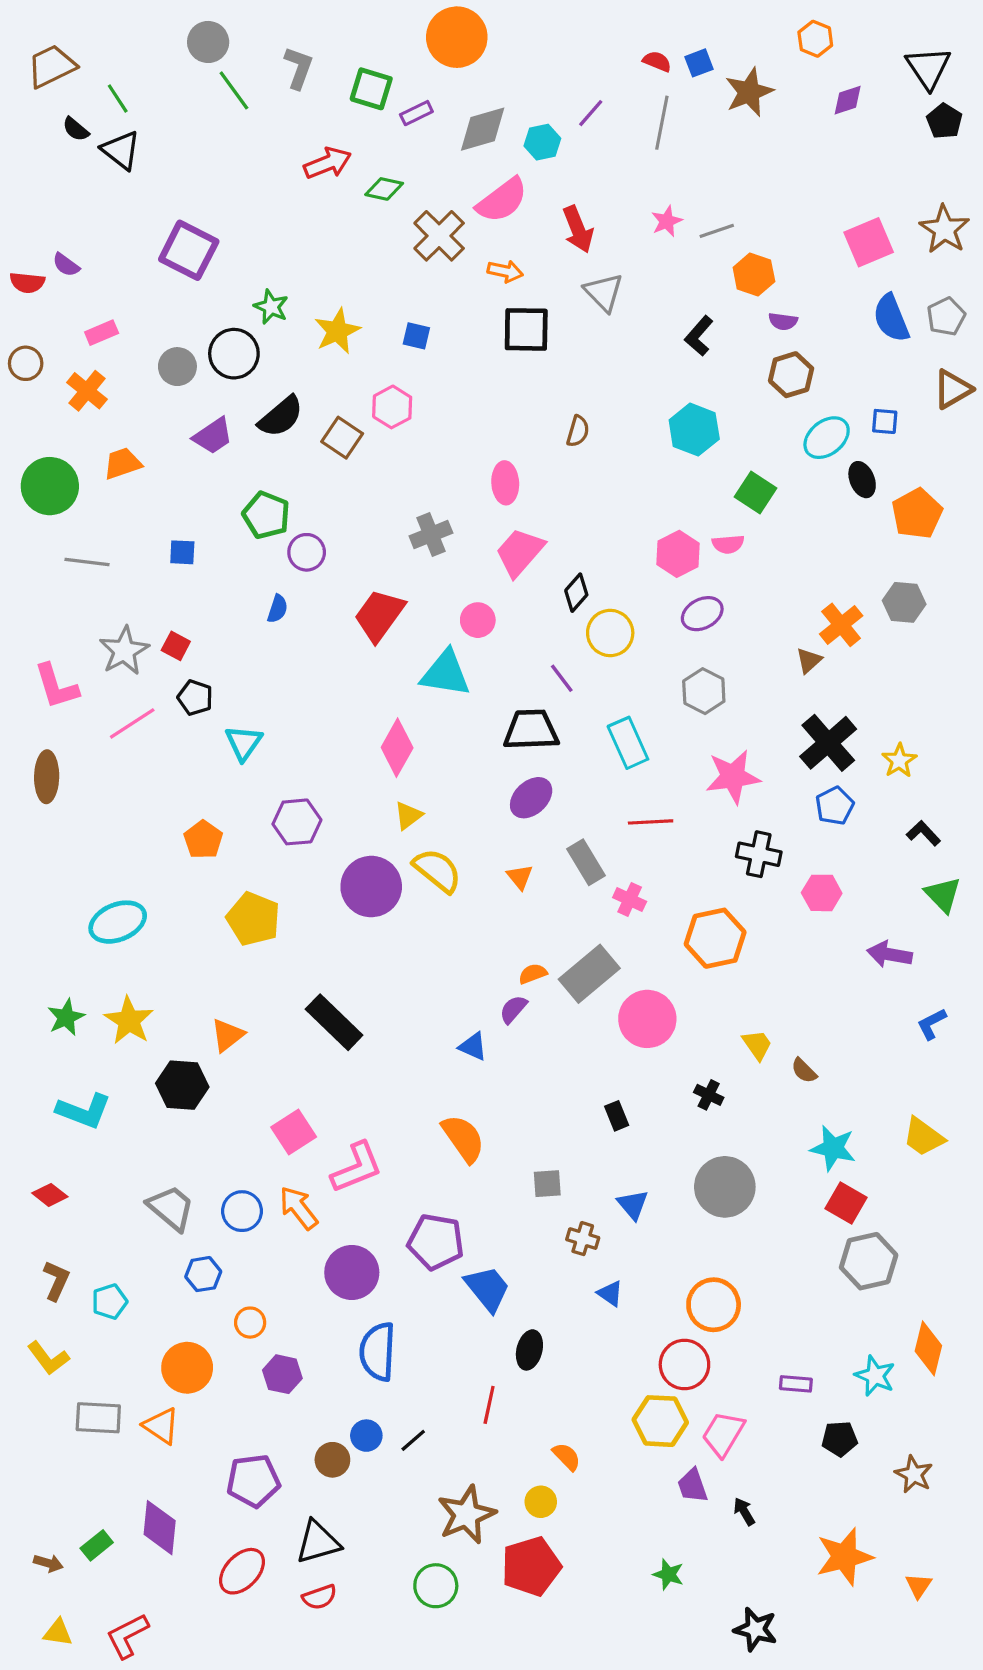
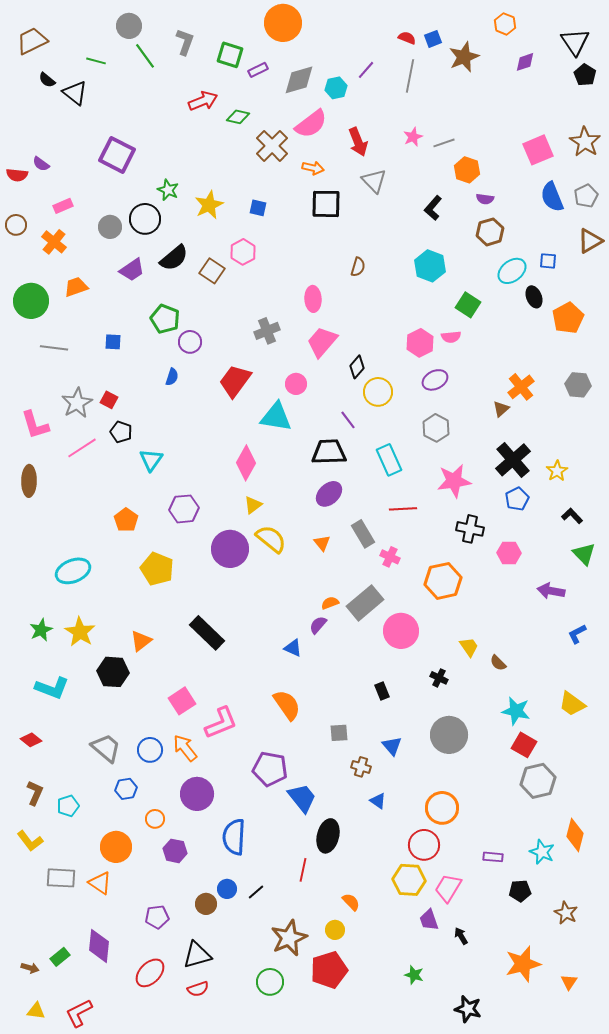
green line: (118, 99) -> (96, 61), moved, turned -42
gray hexagon: (904, 602) -> (578, 385), moved
purple circle: (352, 1272) -> (197, 794), moved
black ellipse: (529, 1350) -> (328, 836), size x1.4
purple pentagon: (253, 1481) -> (157, 917), size x0.7

